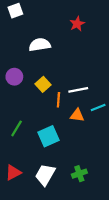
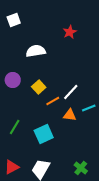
white line: (78, 90) -> (71, 92), turned -36
orange line: (58, 100) -> (53, 101), turned 56
green cross: (79, 174) -> (81, 168), moved, turned -32

